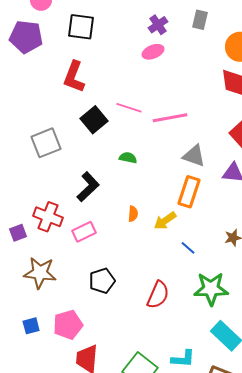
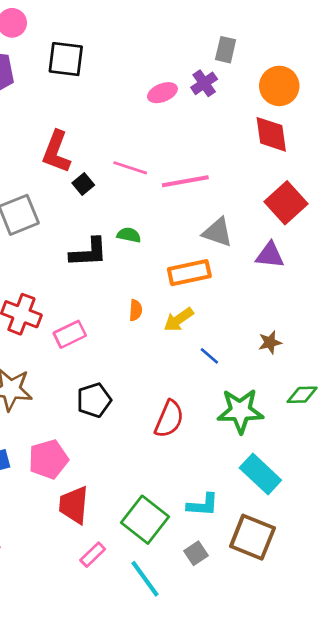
purple cross: (158, 25) -> (204, 83), moved
red L-shape: (74, 77) -> (56, 152), moved
black square: (94, 120) -> (83, 184), size x0.6
black L-shape: (88, 187) -> (89, 252), moved, turned 40
orange rectangle: (189, 192) -> (189, 273), moved, turned 60

